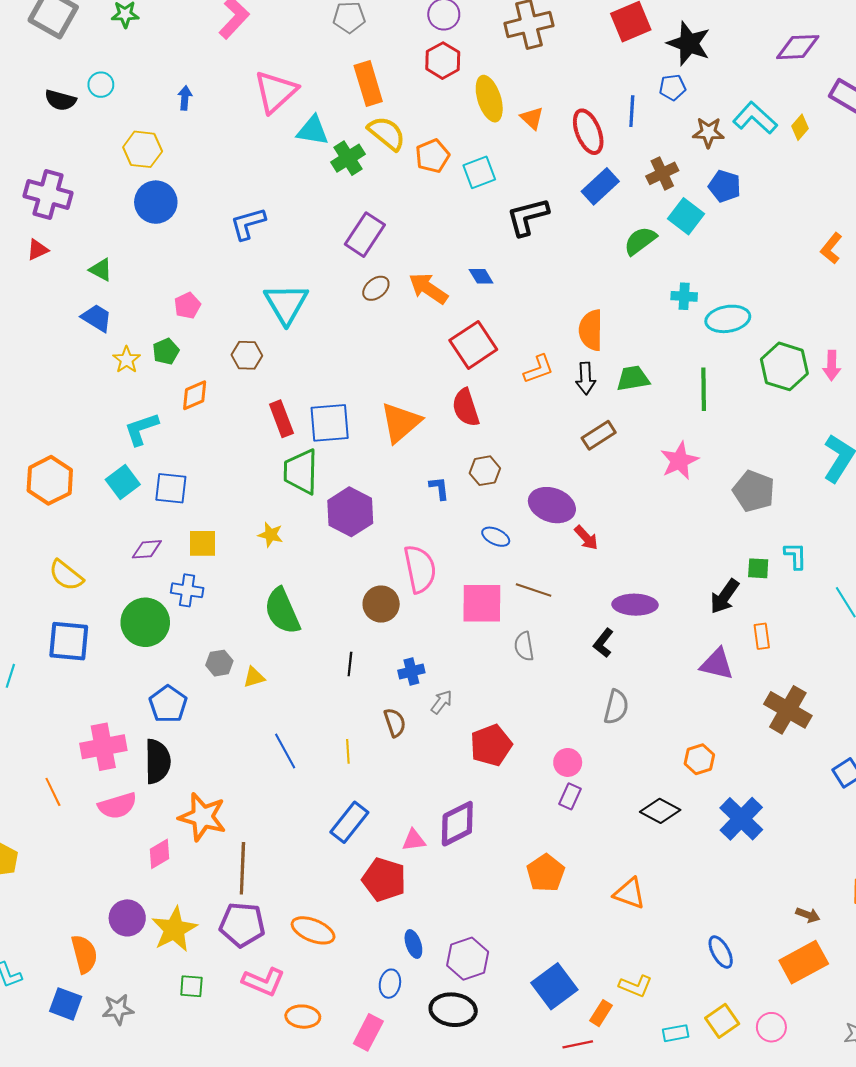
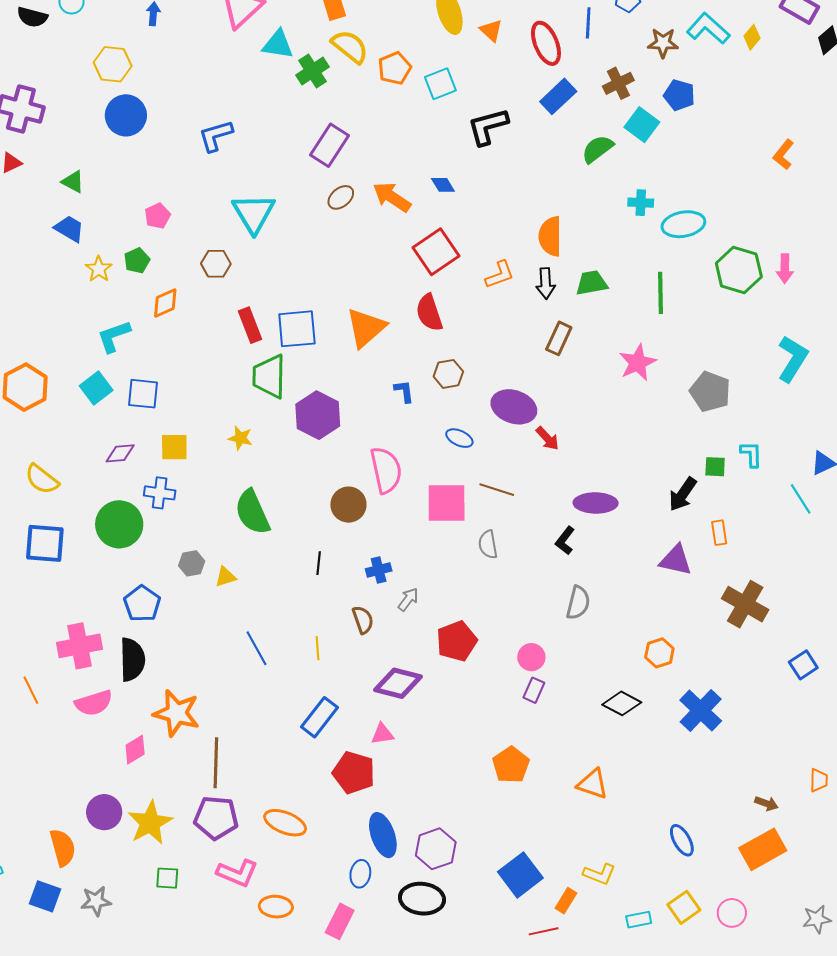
brown rectangle: (599, 435) -> (559, 338), turned -32
purple diamond: (457, 824) -> (398, 683), moved, turned 42
blue ellipse: (413, 944) -> (383, 835), size x1.6

